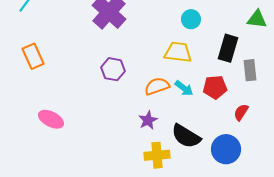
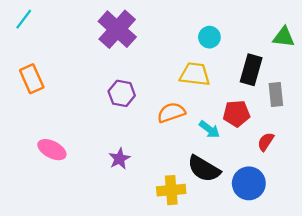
cyan arrow: (184, 88) -> (209, 129), moved
purple star: (148, 120) -> (119, 159), moved

